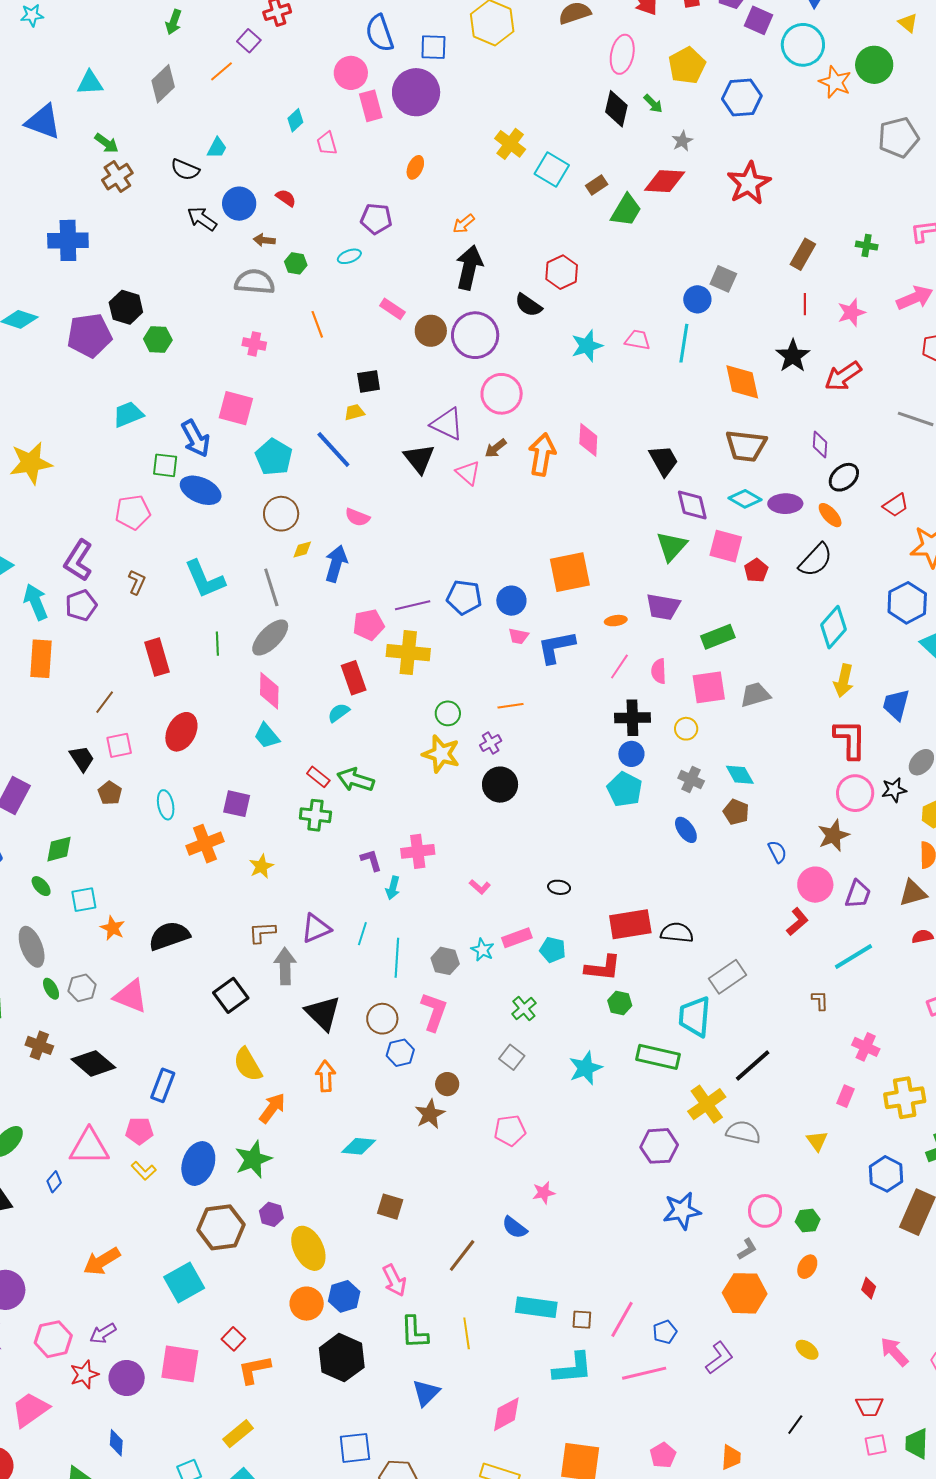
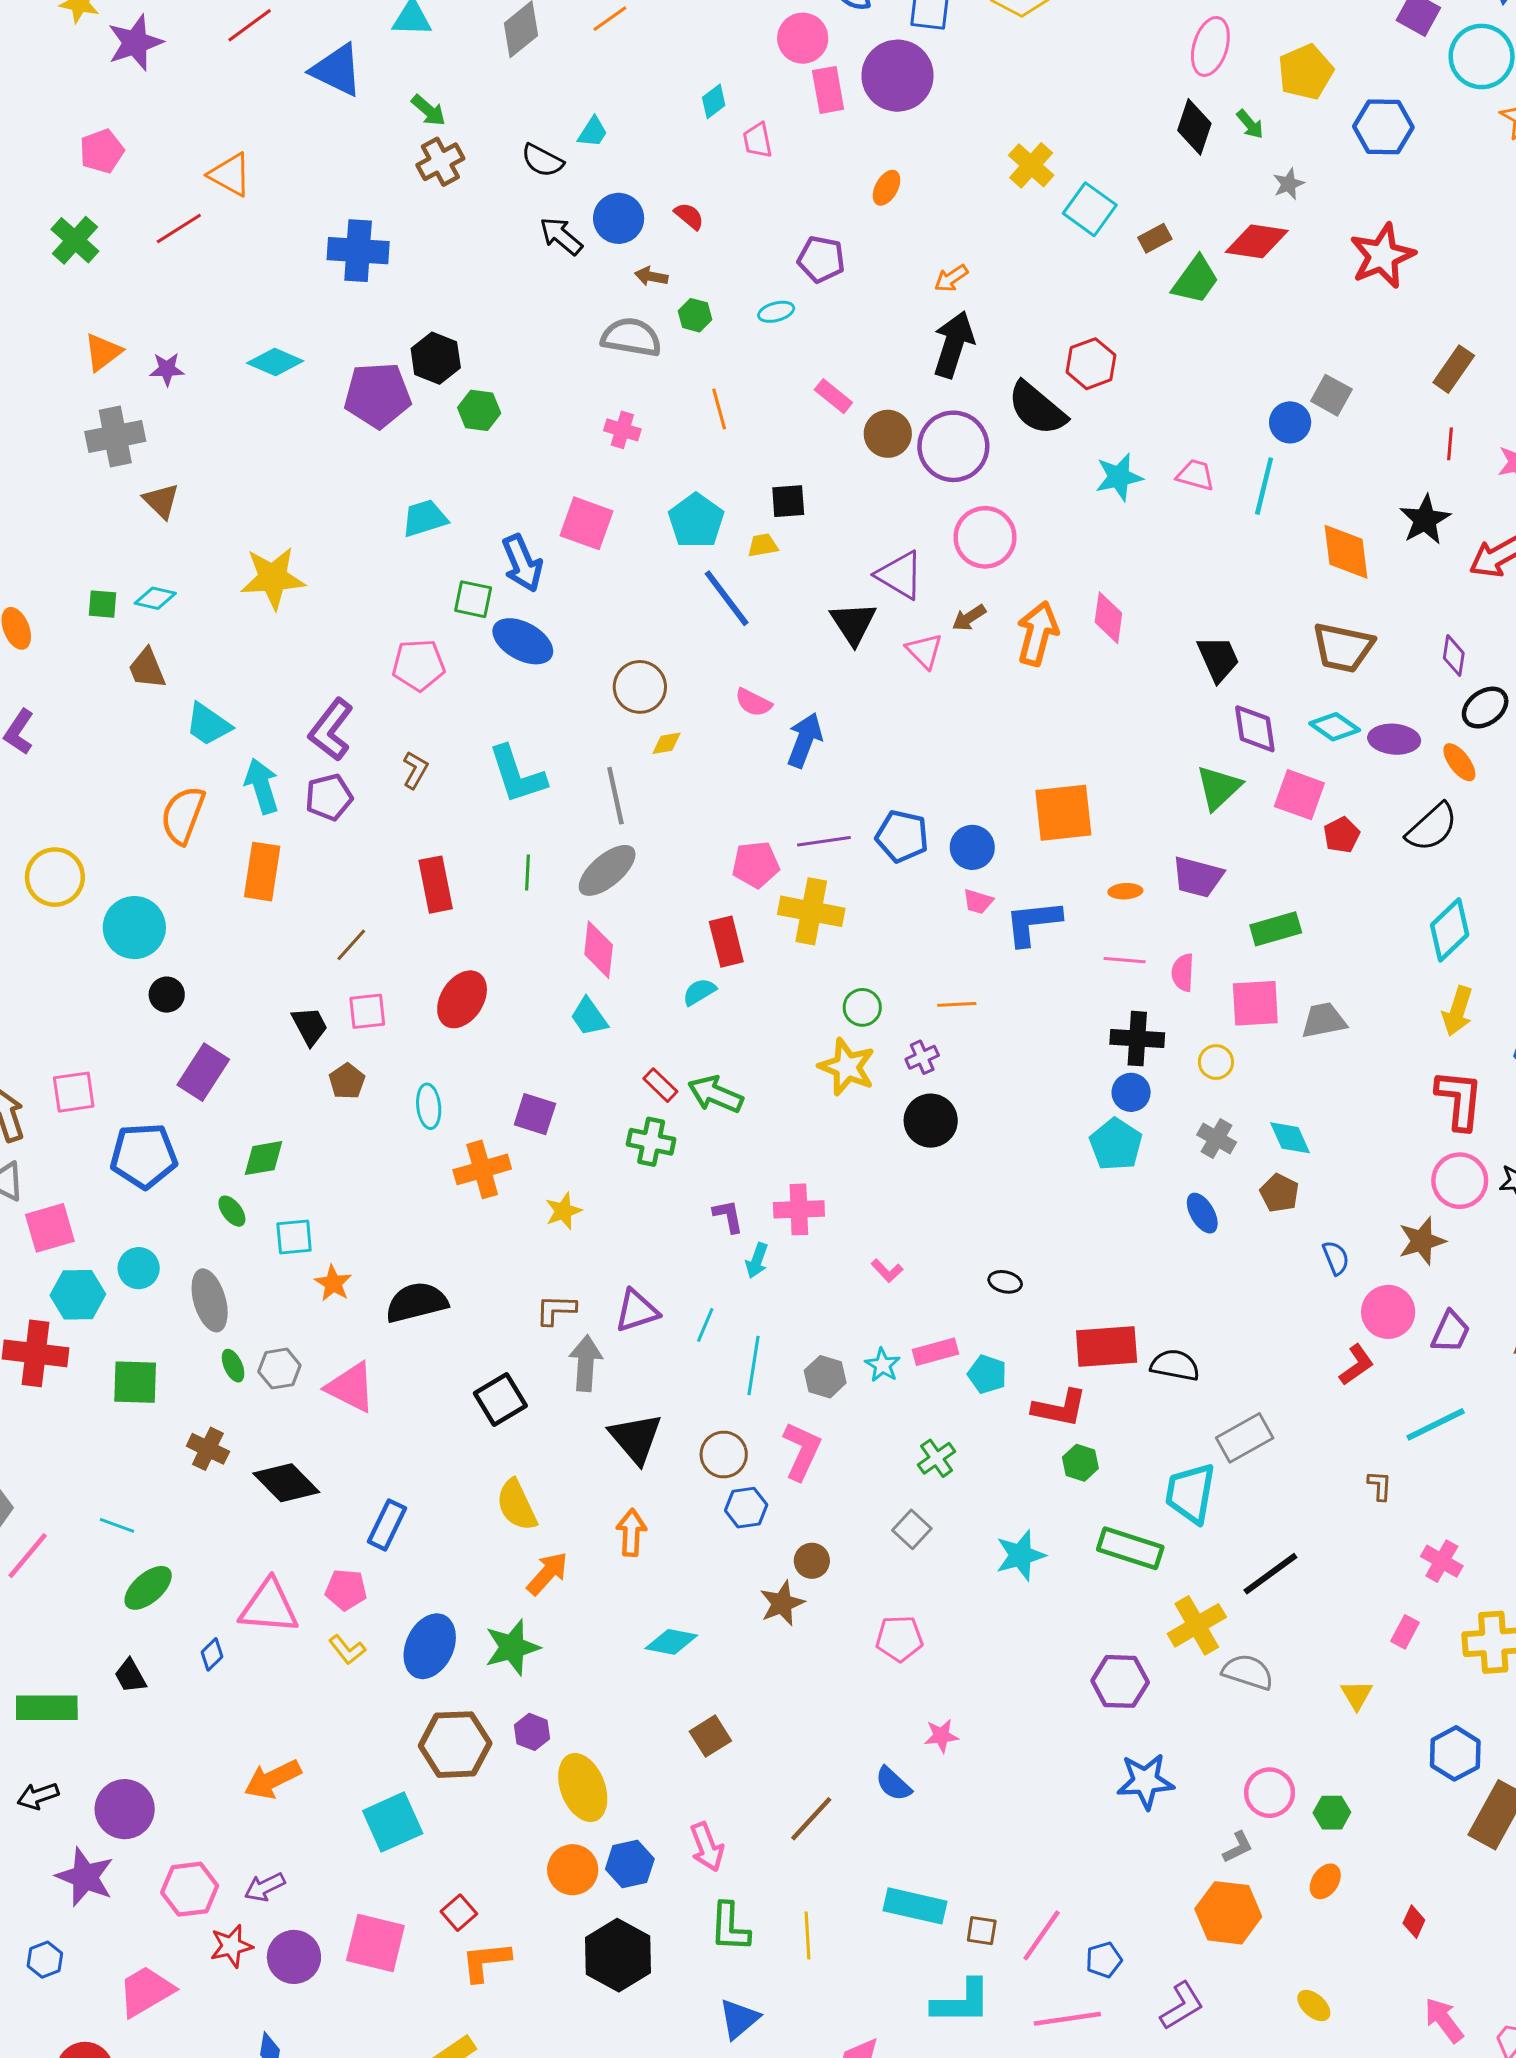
black semicircle: (528, 305) -> (1037, 408), size x1.5
cyan pentagon: (274, 457) -> (696, 521), moved
blue arrow: (336, 564) -> (805, 740), moved
pink line: (619, 666) -> (1125, 960), turned 56
brown square: (390, 1207) -> (710, 1736), turned 36

